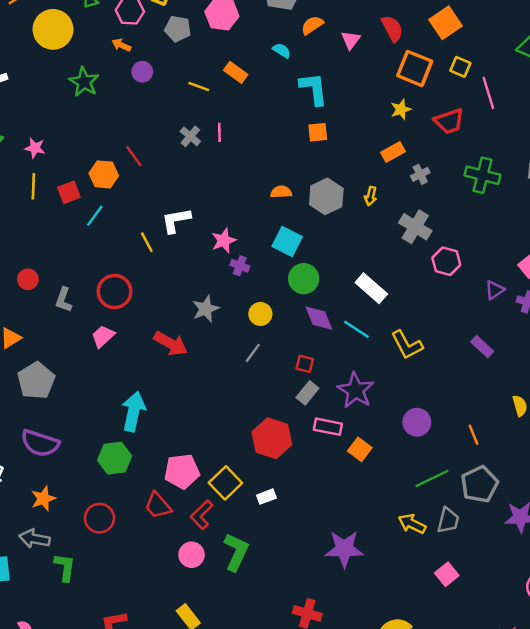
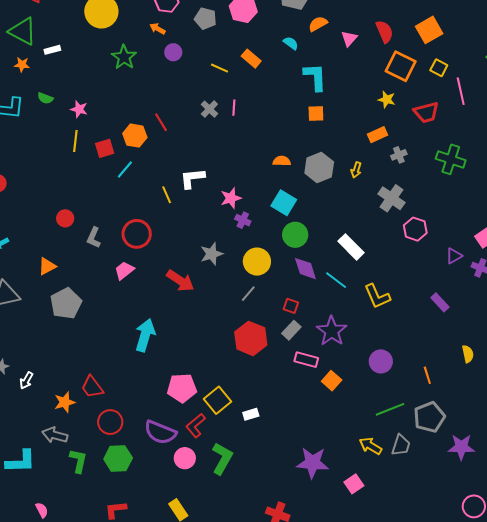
yellow star: (401, 109) -> (387, 100), turned 30
yellow circle: (260, 314) -> (257, 262), size x1.4
red hexagon: (272, 438) -> (251, 338), moved
purple semicircle: (40, 443) -> (160, 432), moved
green hexagon: (115, 458) -> (118, 459), moved
red trapezoid: (158, 506) -> (92, 387), moved
pink square: (447, 574) -> (354, 484), moved

